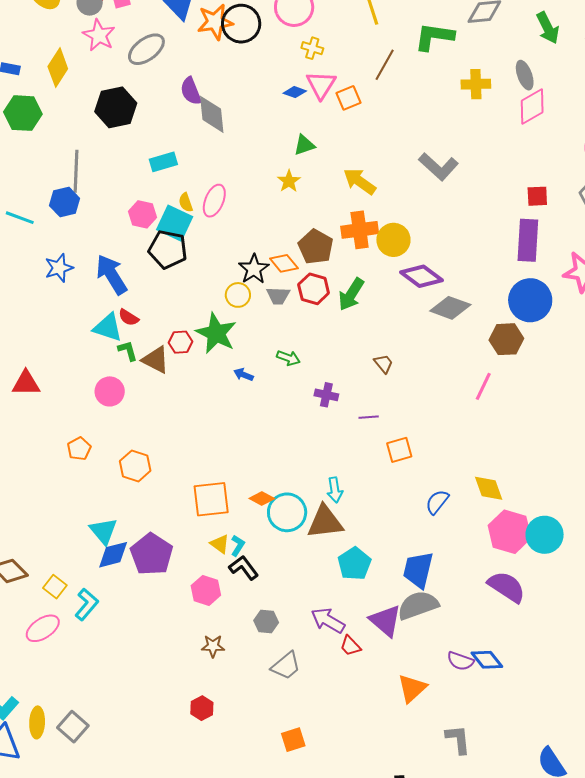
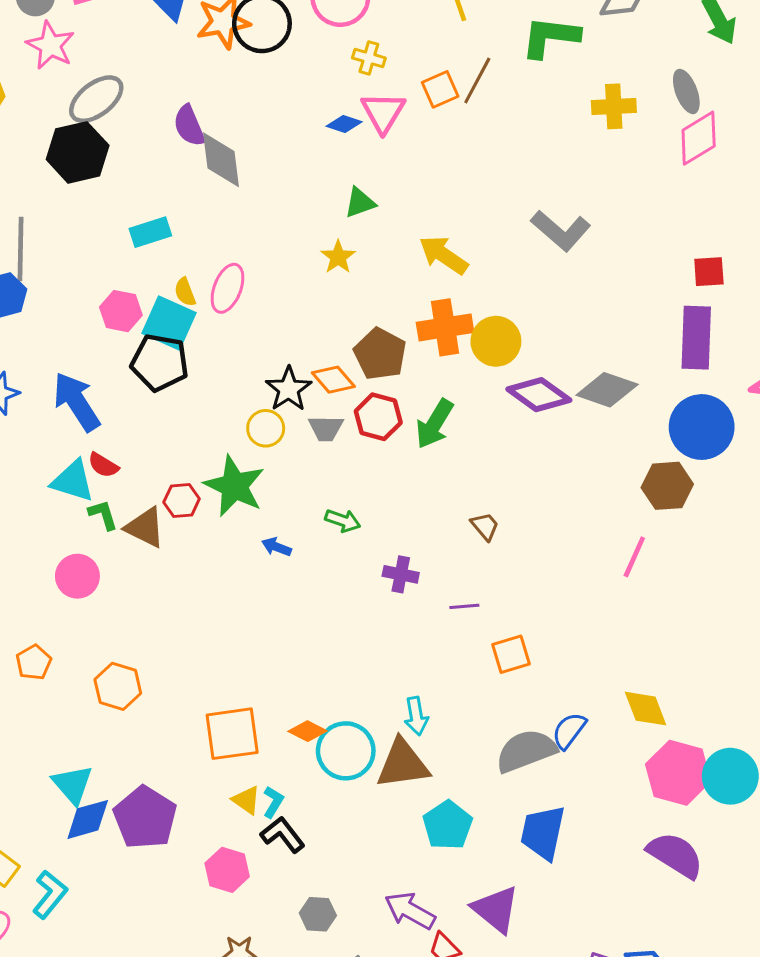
gray ellipse: (146, 49) -> (96, 99), moved
orange square: (349, 98) -> (440, 89), moved
gray diamond: (450, 308) -> (607, 390), moved
gray semicircle: (418, 605) -> (526, 751), moved

